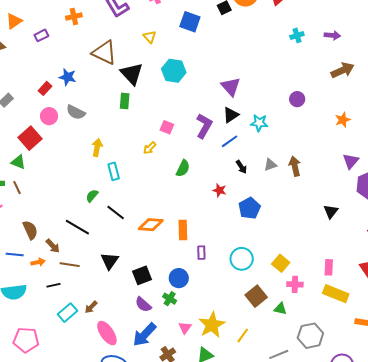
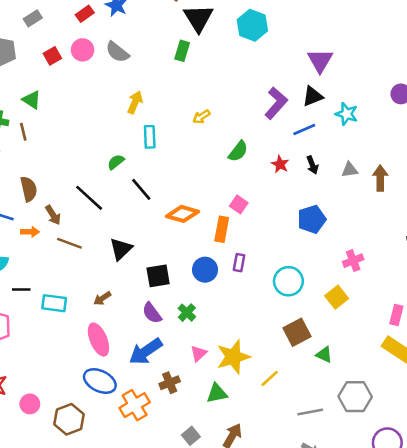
pink square: (167, 127) -> (239, 204), moved
red square: (30, 138) -> (52, 56), moved, size x0.6
red star: (220, 190) -> (280, 164), moved
blue circle: (179, 278) -> (205, 270), moved
pink cross: (295, 284) -> (353, 261), moved, turned -35
black line: (53, 285) -> (21, 289), moved
brown arrow: (91, 307) -> (102, 298), moved
cyan rectangle: (68, 313) -> (54, 303), turned 36

